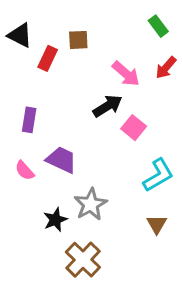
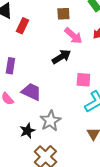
brown square: (78, 40) -> (63, 14), moved
pink square: (134, 128) -> (83, 80), moved, turned -35

